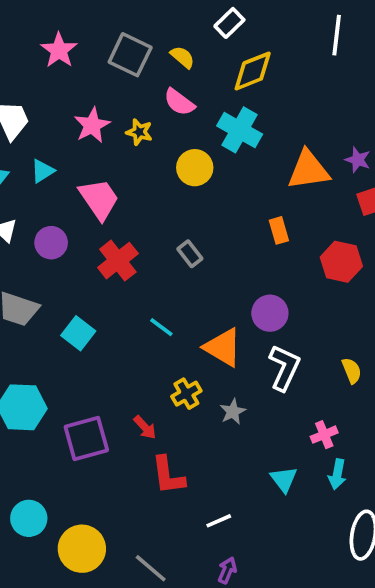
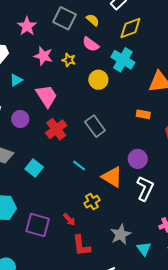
pink star: (59, 50) -> (27, 26), moved
pink star: (92, 125) -> (43, 56), turned -30
orange rectangle: (279, 230) -> (143, 114), turned -64
gray rectangle: (190, 254) -> (95, 126), size x1.5
gray star: (233, 412) -> (121, 234), moved, size x1.5
purple square: (86, 438) -> (38, 225), turned 30

